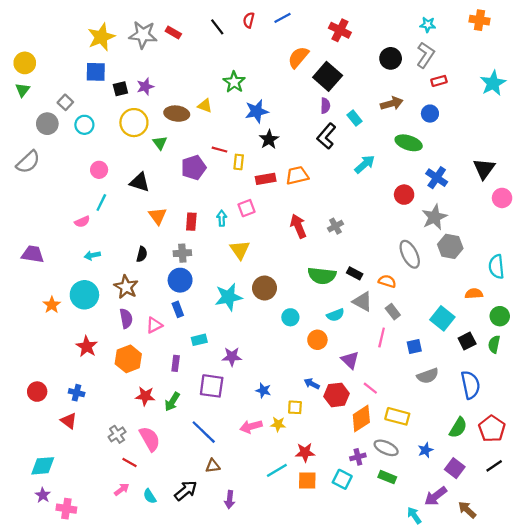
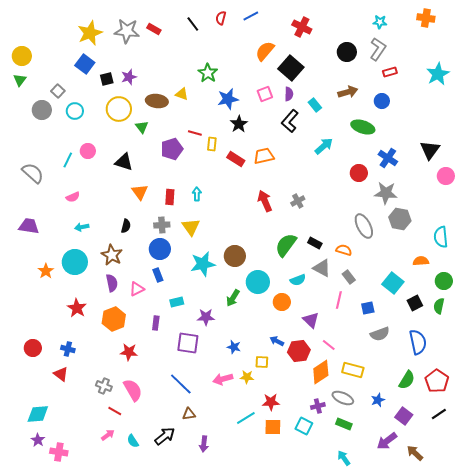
blue square: (96, 72) -> (85, 64), turned 36
gray semicircle: (28, 162) -> (33, 173), moved, turned -95
red rectangle: (266, 179) -> (236, 159), turned 42
cyan line: (101, 202) -> (68, 160), moved
pink square: (247, 208) -> (265, 94), moved
gray star: (434, 217) -> (386, 193), turned 30
yellow triangle: (240, 250) -> (191, 227), moved
green semicircle: (322, 276) -> (286, 245), turned 120
cyan circle: (290, 317) -> (258, 282), size x1.5
green arrow: (172, 402) -> (233, 298), moved
gray cross: (117, 434) -> (104, 386), turned -35
cyan arrow: (414, 515) -> (344, 458), moved

